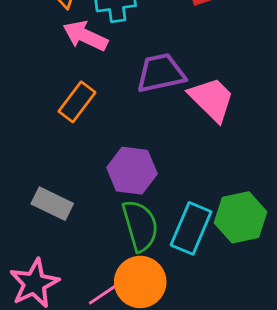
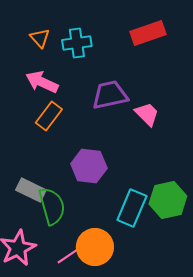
pink arrow: (85, 36) -> (42, 82), moved
pink trapezoid: (212, 99) -> (147, 114), size x0.7
green semicircle: (140, 226) -> (52, 206), moved

